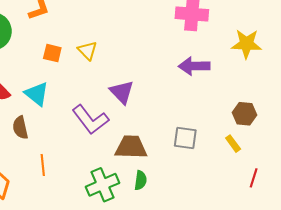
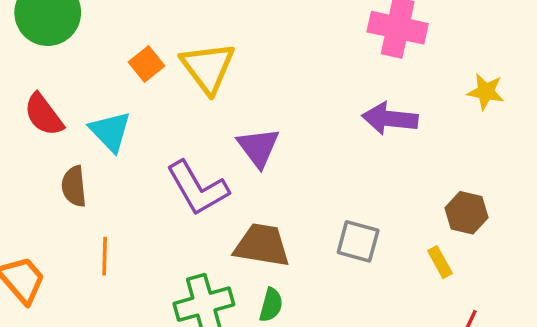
yellow star: (246, 44) -> (486, 92), size x0.7
yellow triangle: (87, 51) -> (208, 68), size x1.6
orange square: (52, 53) -> (146, 64), turned 30

